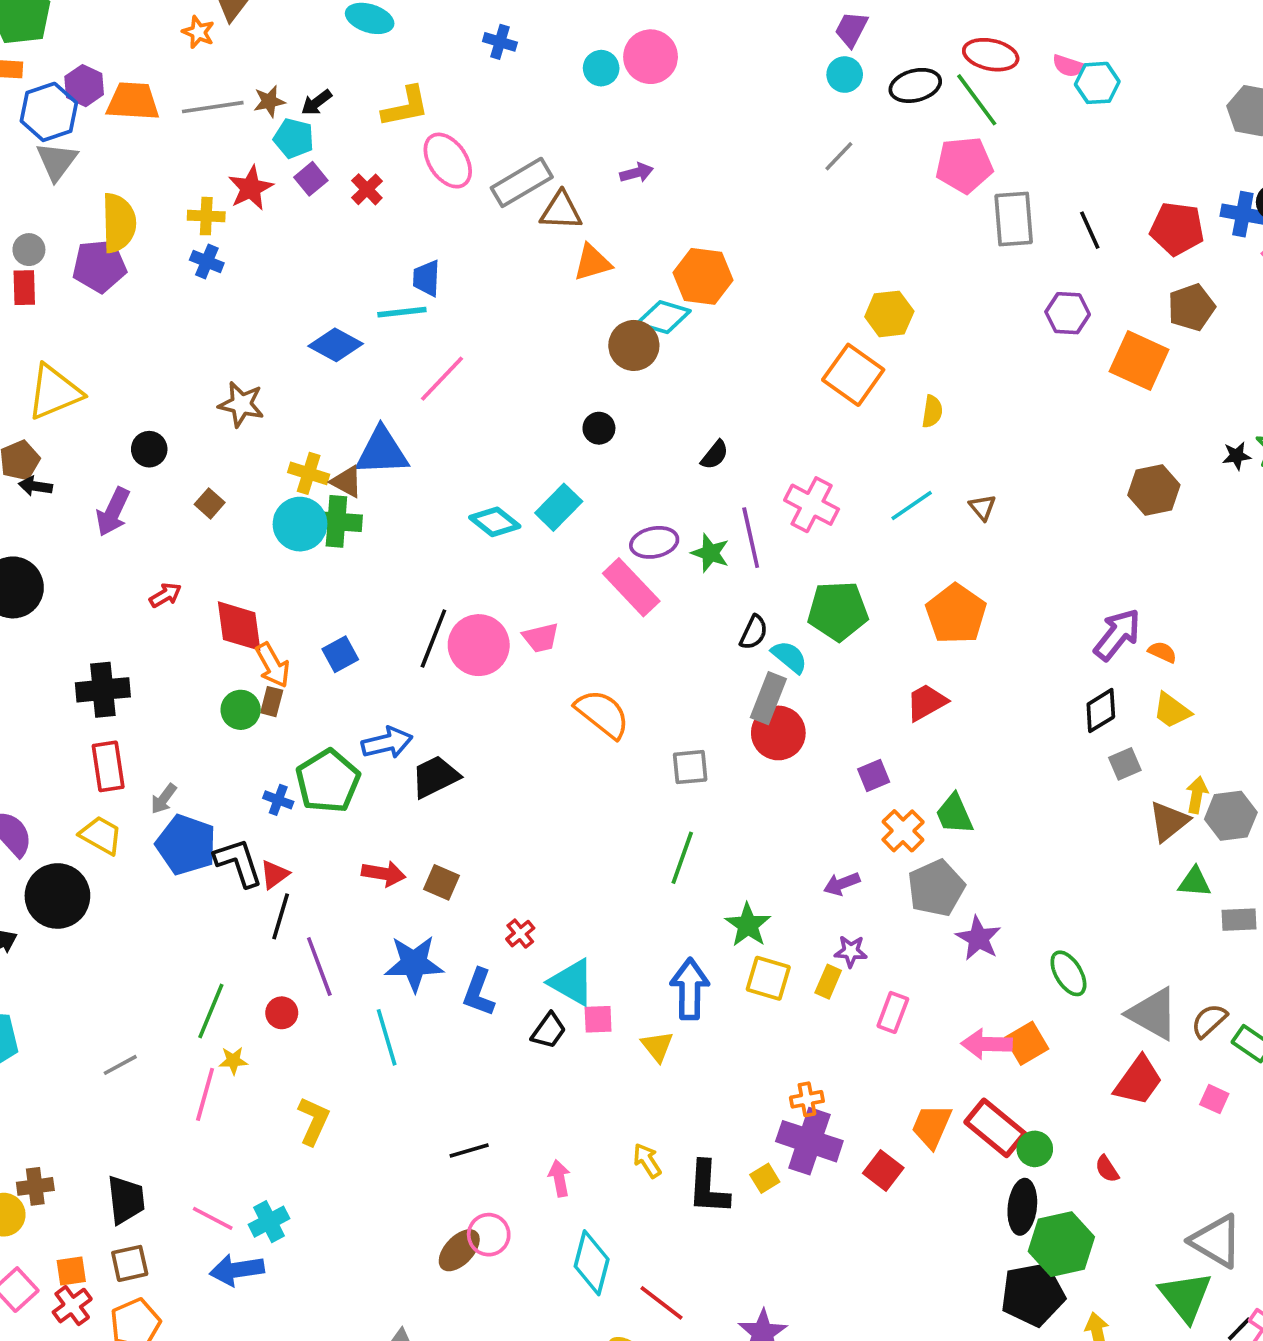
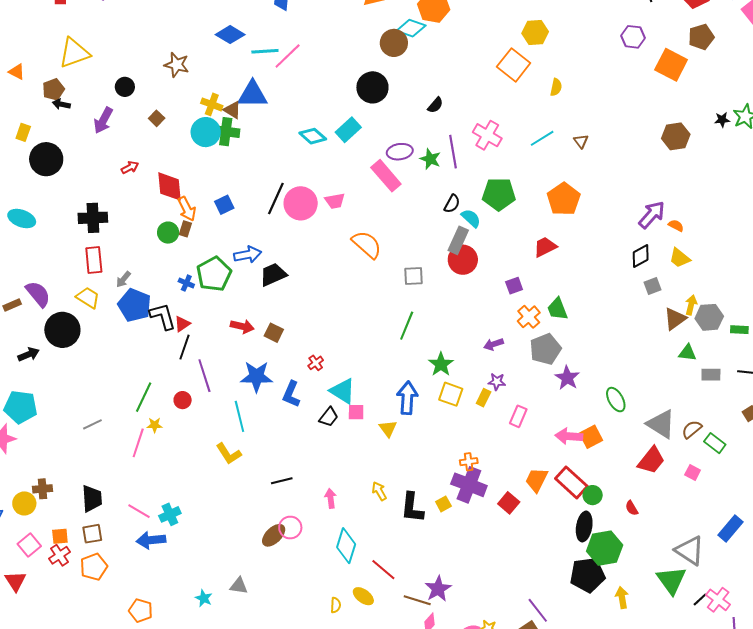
cyan line: (402, 312) -> (265, 51), moved
black circle: (599, 428) -> (372, 87), size x1.8
yellow L-shape: (313, 1121) -> (229, 454), moved, turned 120

